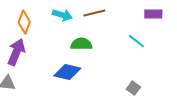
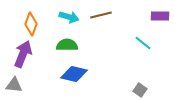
green semicircle: (81, 44) -> (67, 45), moved

